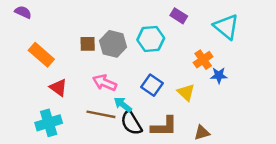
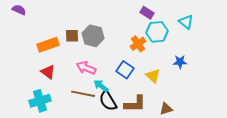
cyan triangle: (226, 27) -> (186, 22), size x0.7
cyan hexagon: (151, 39) -> (157, 32), moved
orange rectangle: (41, 55) -> (48, 45), moved, turned -60
orange cross: (203, 60) -> (138, 44), moved

